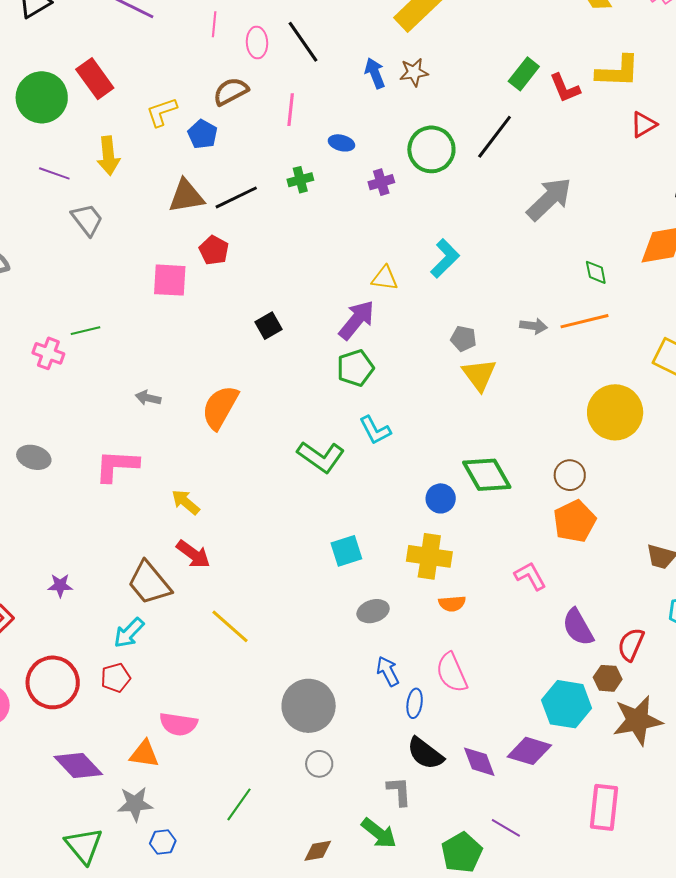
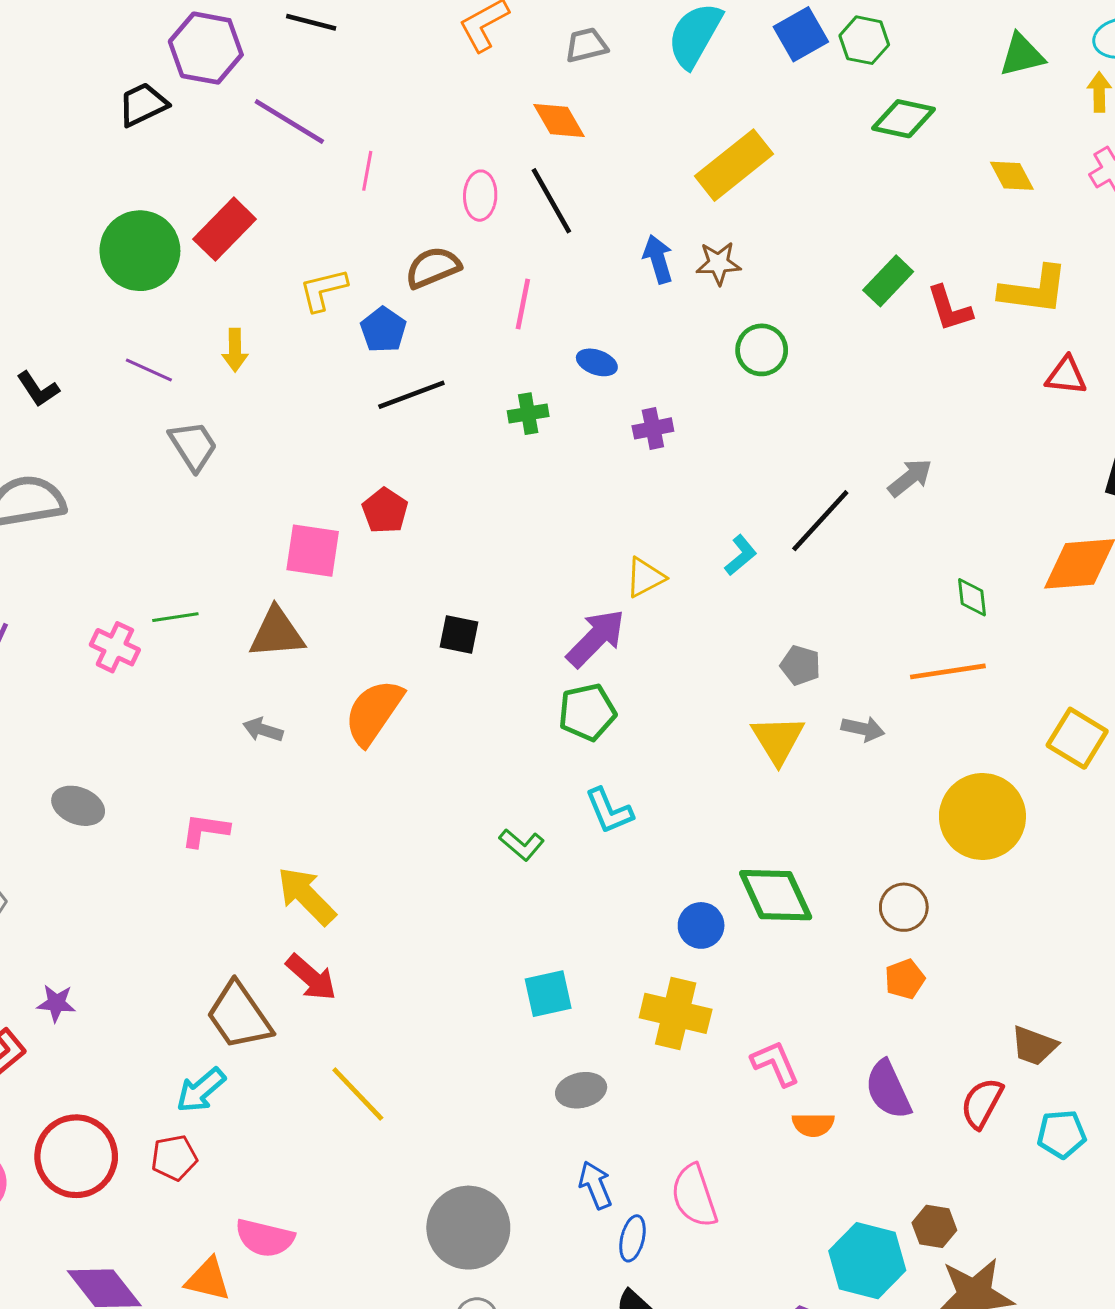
pink line: (214, 24) -> (367, 171), moved
red rectangle: (95, 79) -> (225, 229), turned 75
red triangle: (644, 125) -> (1066, 376), turned 32
black line: (495, 137) -> (820, 521), moved
green circle: (431, 149) -> (762, 350), moved, size x0.7
yellow arrow: (108, 156) -> (235, 350), size x0.7
brown triangle: (186, 196) -> (277, 633), moved
black line: (236, 197) -> (411, 395), moved
gray arrow: (549, 199) -> (910, 478), size x0.6
cyan L-shape: (445, 258) -> (741, 555), size x0.7
yellow triangle: (385, 278) -> (645, 577), turned -40
black square: (269, 326) -> (459, 635), turned 36
gray arrow: (534, 326) -> (863, 729), moved
gray pentagon: (463, 339) -> (800, 665), moved
orange semicircle: (220, 407) -> (374, 712), moved
green L-shape: (321, 457) -> (522, 845), size x0.6
pink L-shape: (117, 466) -> (205, 830), size x0.7
yellow arrow: (186, 502) -> (306, 896), size x1.4
orange pentagon: (575, 521) -> (905, 979), size x0.6
pink L-shape: (530, 576) -> (775, 1063), moved
purple star: (60, 585) -> (56, 1003), moved
orange semicircle: (452, 604) -> (813, 1125), moved
purple semicircle: (578, 627) -> (888, 1090), moved
red semicircle: (631, 644) -> (982, 1103), moved

